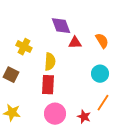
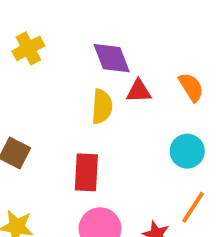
yellow cross: (24, 47) -> (28, 48), moved, turned 35
yellow semicircle: (50, 62) -> (102, 107), moved

